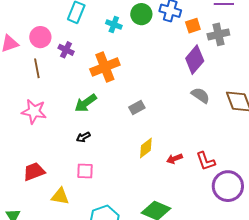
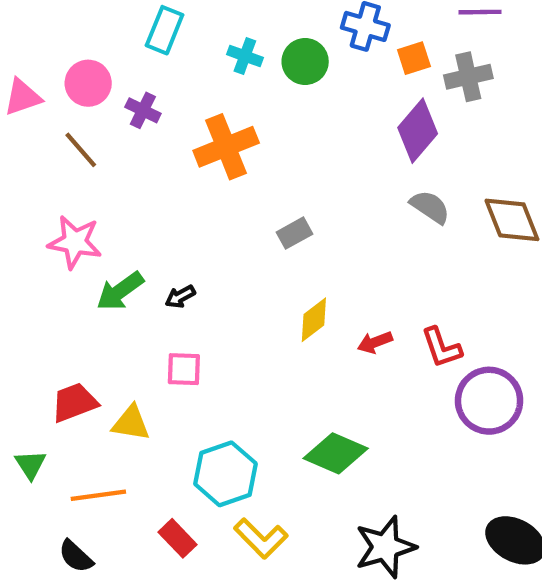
green circle: (141, 14) -> (305, 62), moved
brown line: (37, 68) -> (81, 150), turned -30
green arrow: (86, 103) -> (120, 291), moved
red trapezoid: (34, 172) -> (74, 402), moved

